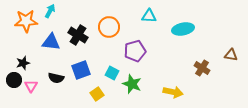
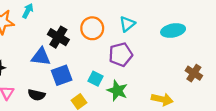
cyan triangle: (149, 16) -> (127, 24), moved, turned -42
blue triangle: (51, 42) -> (41, 57), moved
black semicircle: (56, 78) -> (36, 95), moved

